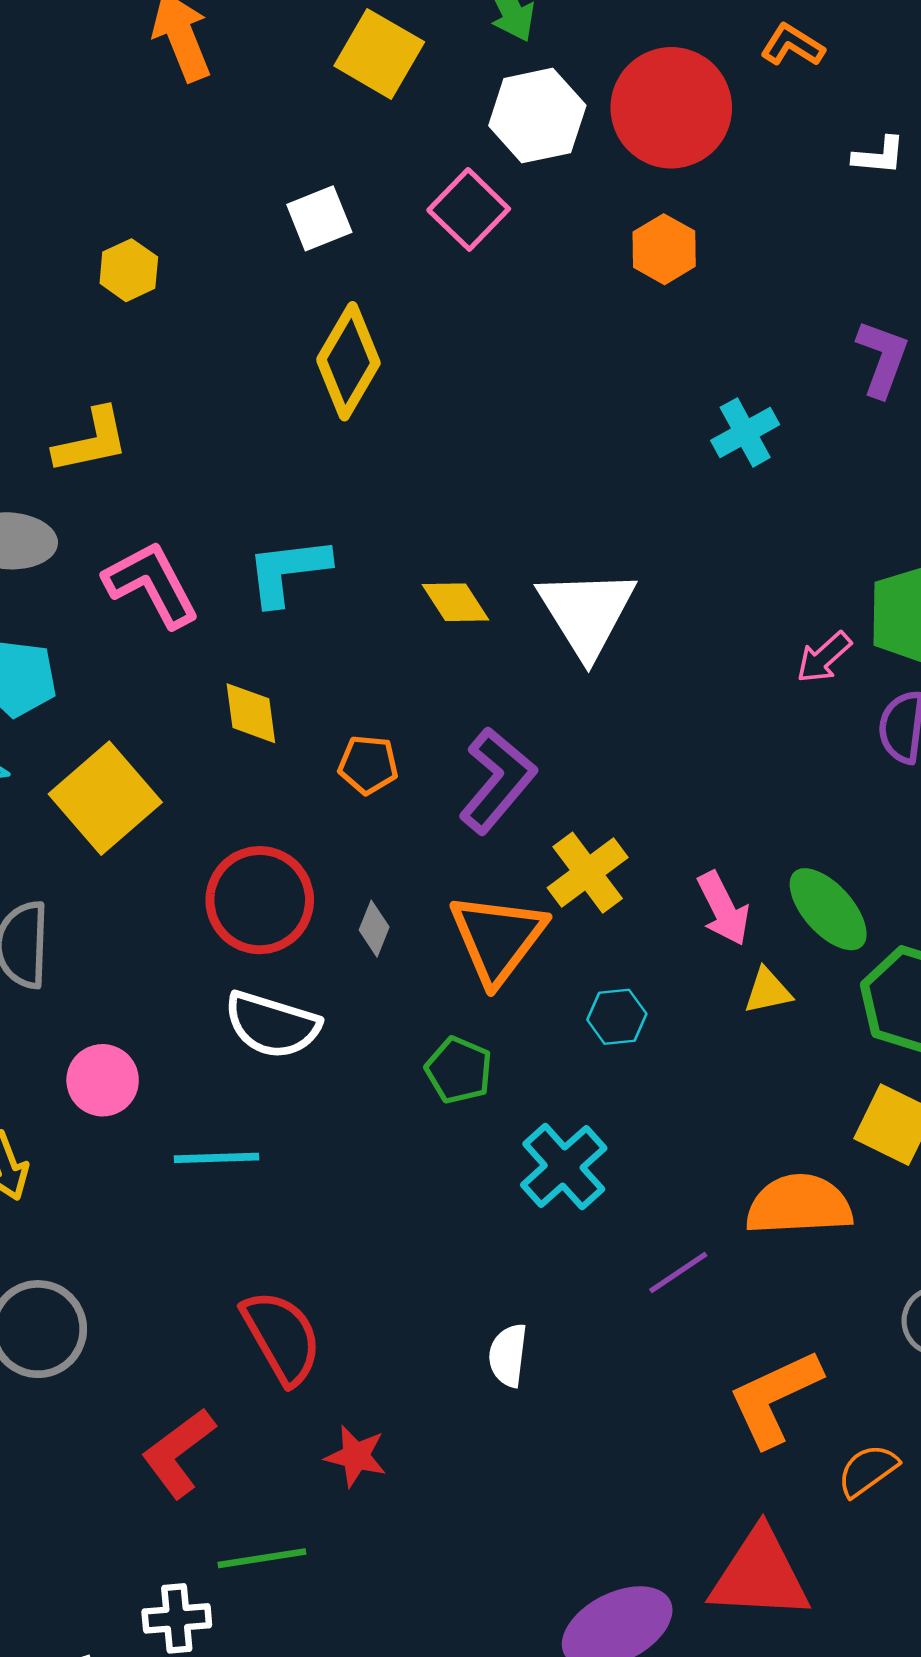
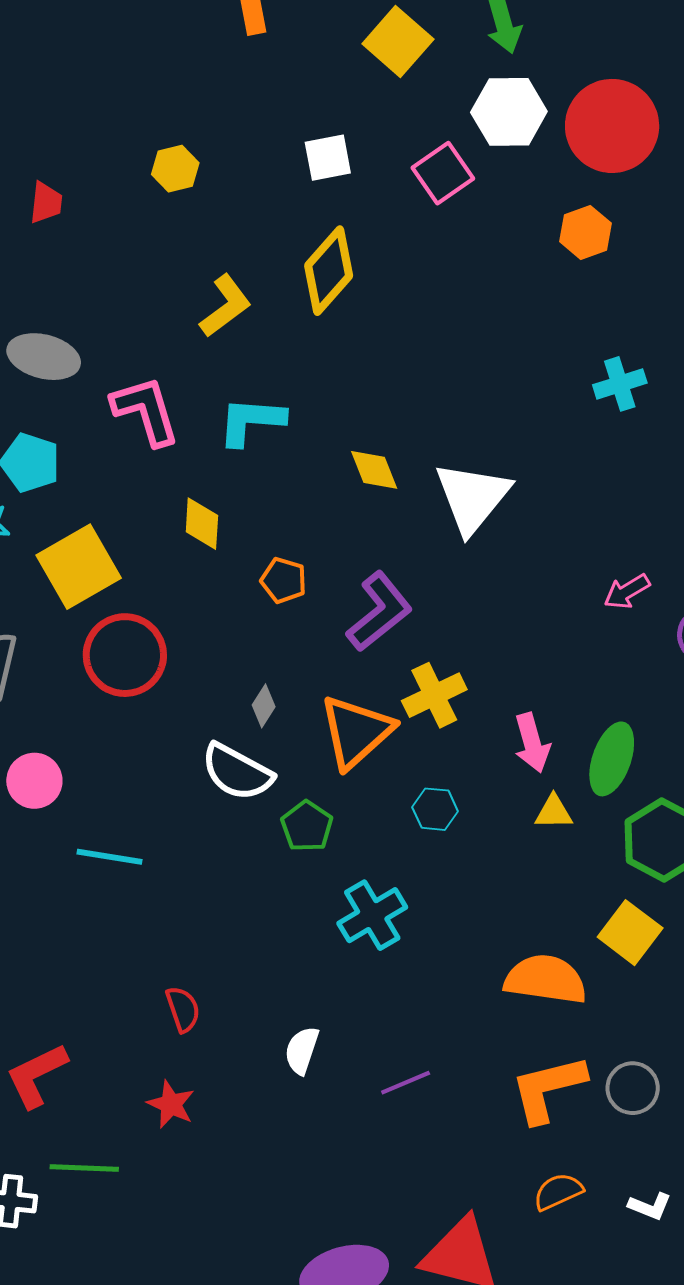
yellow L-shape: (91, 441) -> (225, 306), moved, turned -36
pink arrow: (824, 657) -> (627, 591), moved
red circle: (260, 900) -> (125, 655), moved
green ellipse: (828, 909) -> (612, 759), turned 50
white semicircle: (272, 1025) -> (237, 772), moved
purple line: (678, 1273) -> (406, 1083), moved
red semicircle: (282, 1337) -> (183, 1009), moved, size x0.6
orange L-shape: (775, 1398) -> (548, 1089), moved

